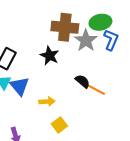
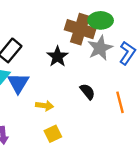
green ellipse: (100, 22) -> (101, 20), moved
orange line: (96, 90) -> (120, 102), moved, turned 36

